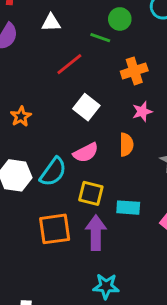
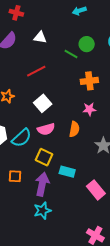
red line: (69, 64) -> (36, 71), moved
white square: (86, 107) -> (43, 103), moved
orange square: (55, 229) -> (15, 176), size x0.6
cyan star: (106, 286) -> (42, 211), moved, turned -30

